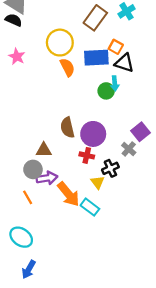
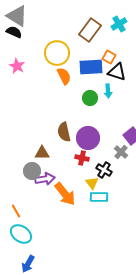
green circle: (106, 91) -> (90, 98), moved
black cross: (110, 168) -> (104, 170), turned -35
orange line: (28, 197) -> (16, 211), moved
cyan rectangle: (90, 207) -> (99, 197), moved, turned -36

